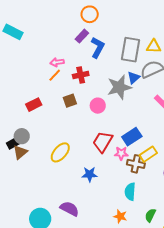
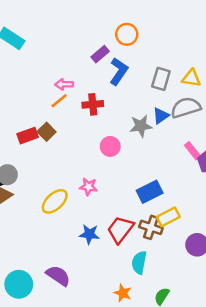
orange circle: (90, 14) -> (127, 34), moved
gray rectangle: (131, 50) -> (161, 79), size x0.7
gray star: (119, 87) -> (141, 126), size x0.7
brown square: (70, 101) -> (47, 132), moved, turned -32
red trapezoid: (103, 142) -> (120, 230), moved
pink star: (121, 153) -> (88, 187), moved

